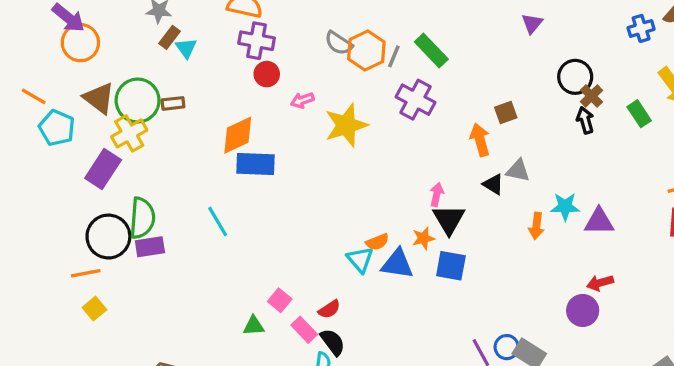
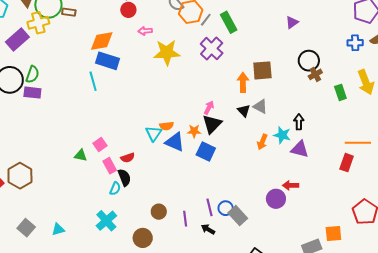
brown square: (506, 112) -> (262, 70), size x1.5
black arrow: (585, 120) -> (299, 122), moved
green semicircle: (142, 218) -> (32, 74), size x0.7
cyan line: (218, 221) -> (93, 81), moved

